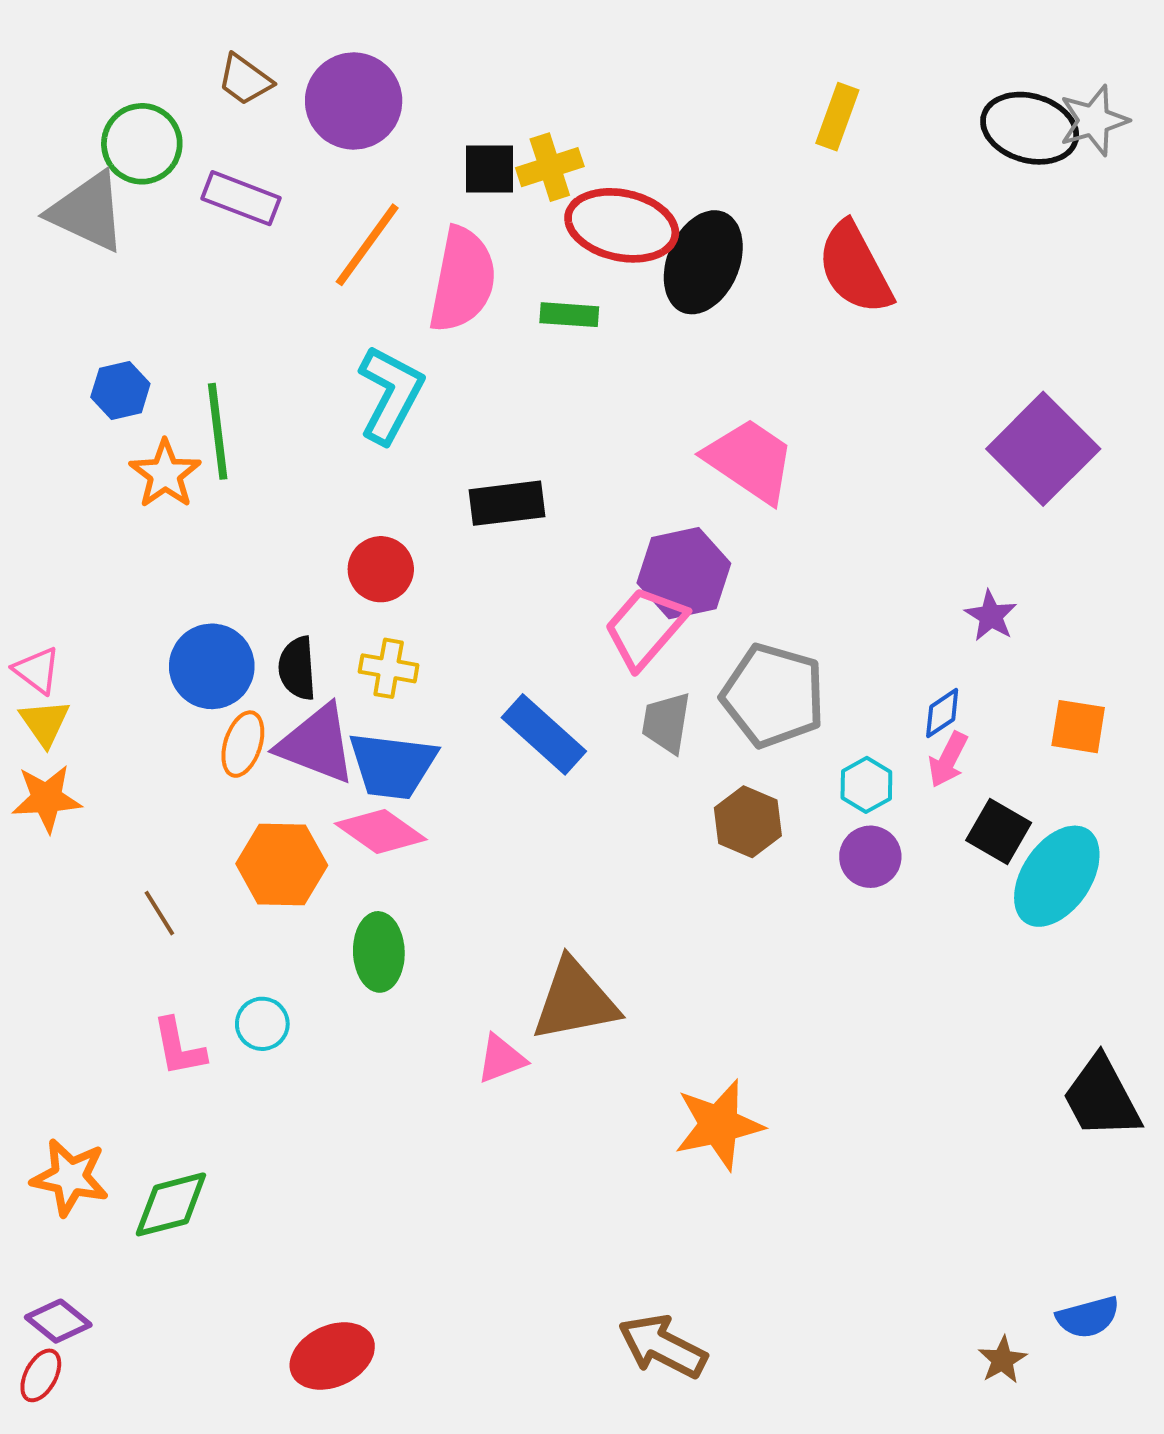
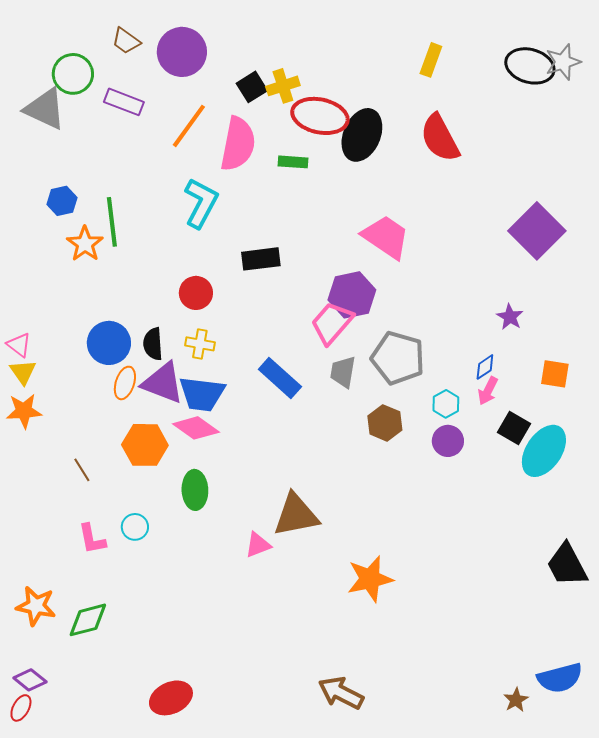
black square: (490, 169) -> (252, 87), turned -32
blue semicircle: (1088, 1317) -> (560, 678), size x1.4

